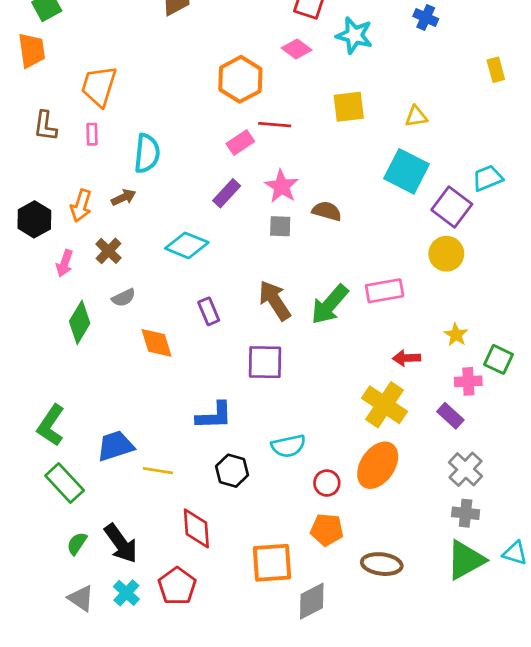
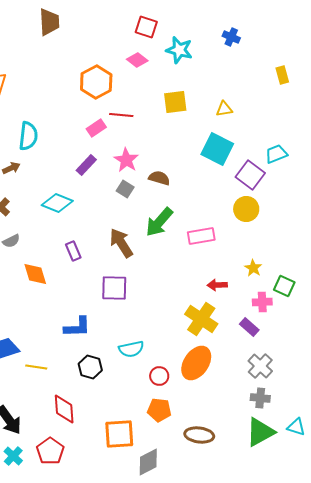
gray square: (280, 226) -> (125, 189), turned 30
green arrow: (330, 304) -> (159, 222), moved

